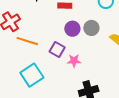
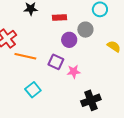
gray circle: (91, 28) -> (85, 30), moved
cyan square: (32, 75) -> (33, 90), size x0.7

